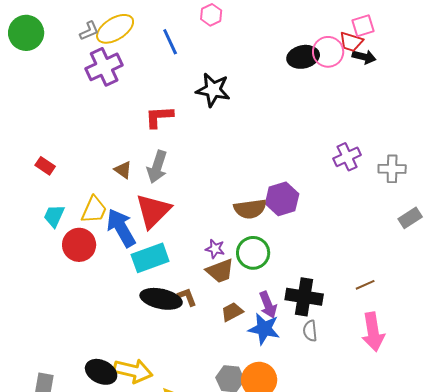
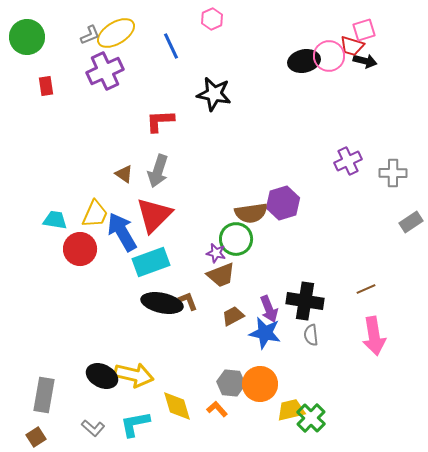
red rectangle: (45, 166) -> (46, 86), moved, turned 48
cyan trapezoid: (54, 216) -> (55, 220), turned 75
green circle: (253, 253) -> (236, 239), moved

